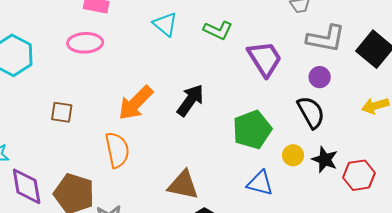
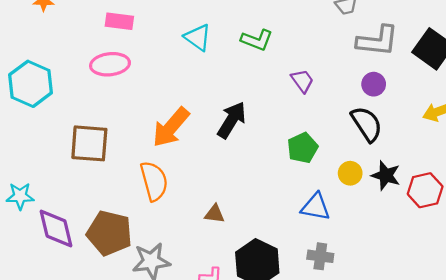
purple trapezoid: (265, 59) -> (302, 81), moved, size x0.6
brown square: (62, 112) -> (89, 143), size x1.6
green pentagon: (252, 130) -> (303, 148), size x0.7
brown triangle: (183, 185) -> (215, 214), moved, size x0.6

